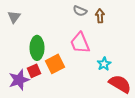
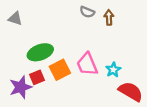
gray triangle: (14, 17) -> (15, 19), turned -48
pink trapezoid: (80, 43) -> (87, 64), moved
green ellipse: (37, 48) -> (40, 52), turned 70

